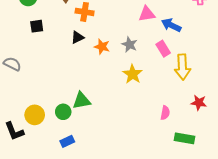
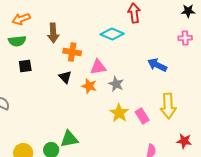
pink triangle: (147, 14) -> (98, 67), moved
black triangle: (77, 37) -> (65, 77), turned -48
pink rectangle: (163, 49) -> (142, 116), moved

